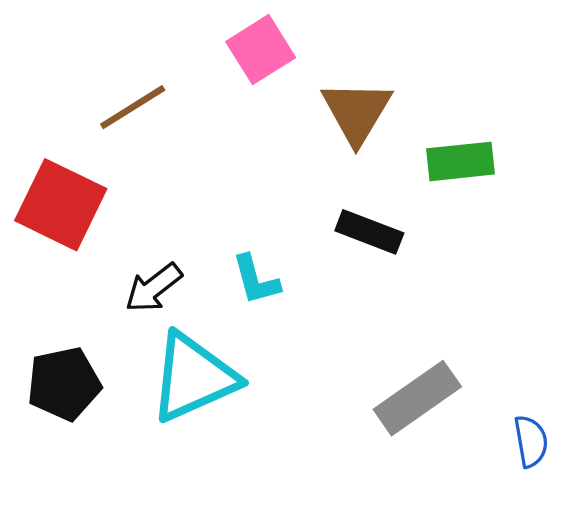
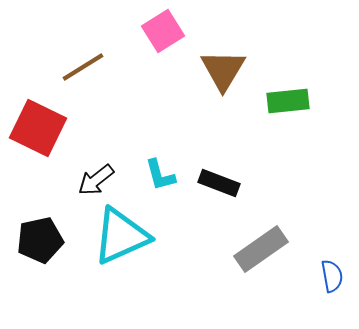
black rectangle: (369, 232) -> (219, 183), moved

